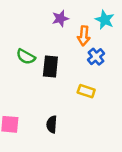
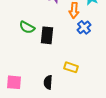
yellow rectangle: (86, 91) -> (71, 67), moved

